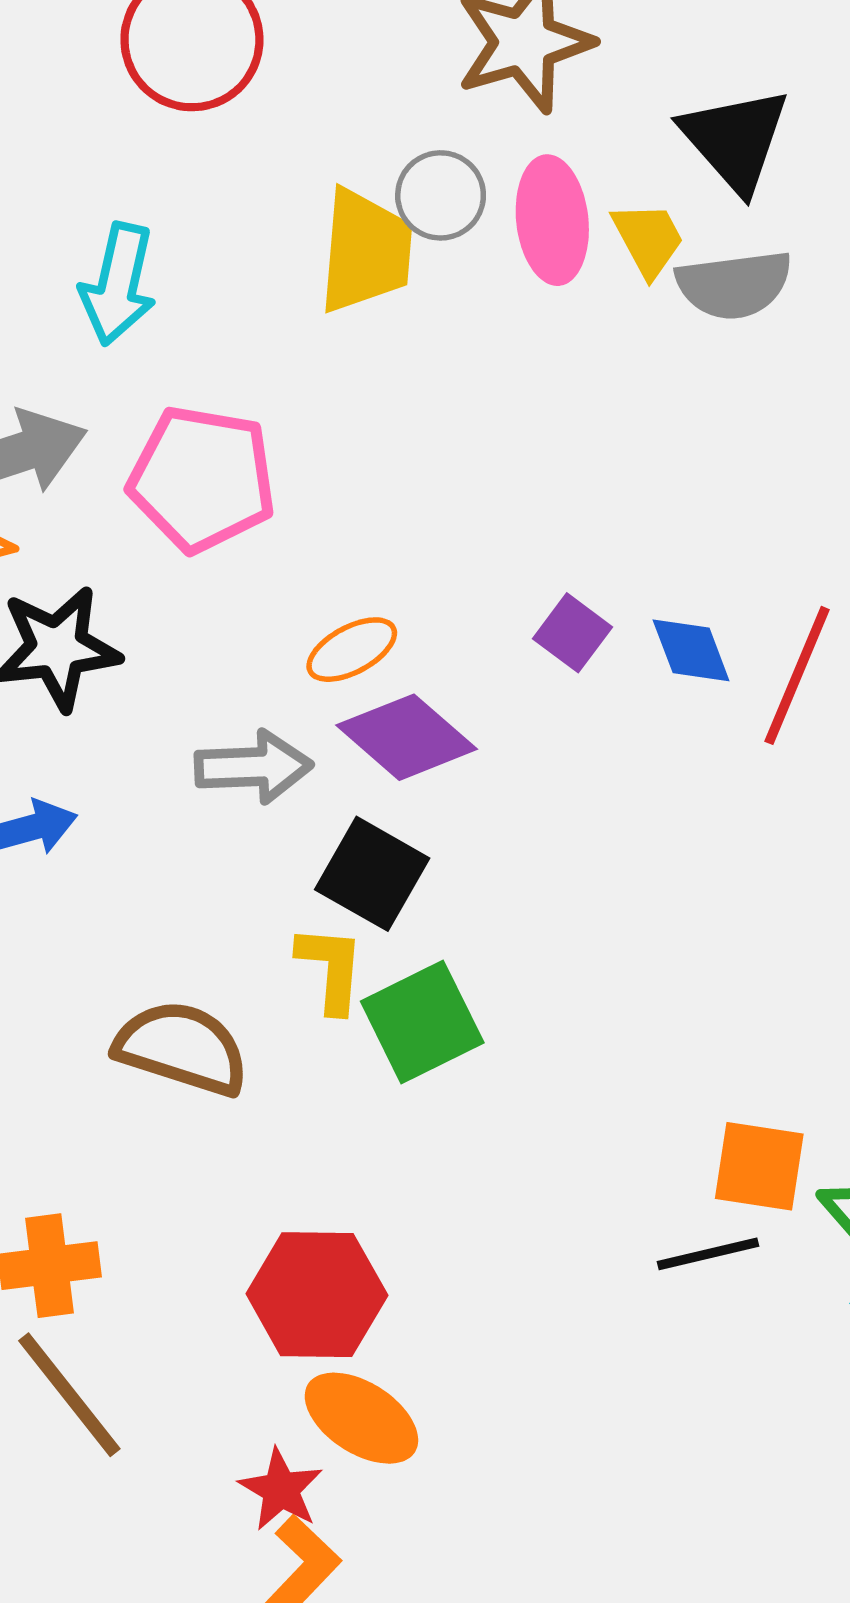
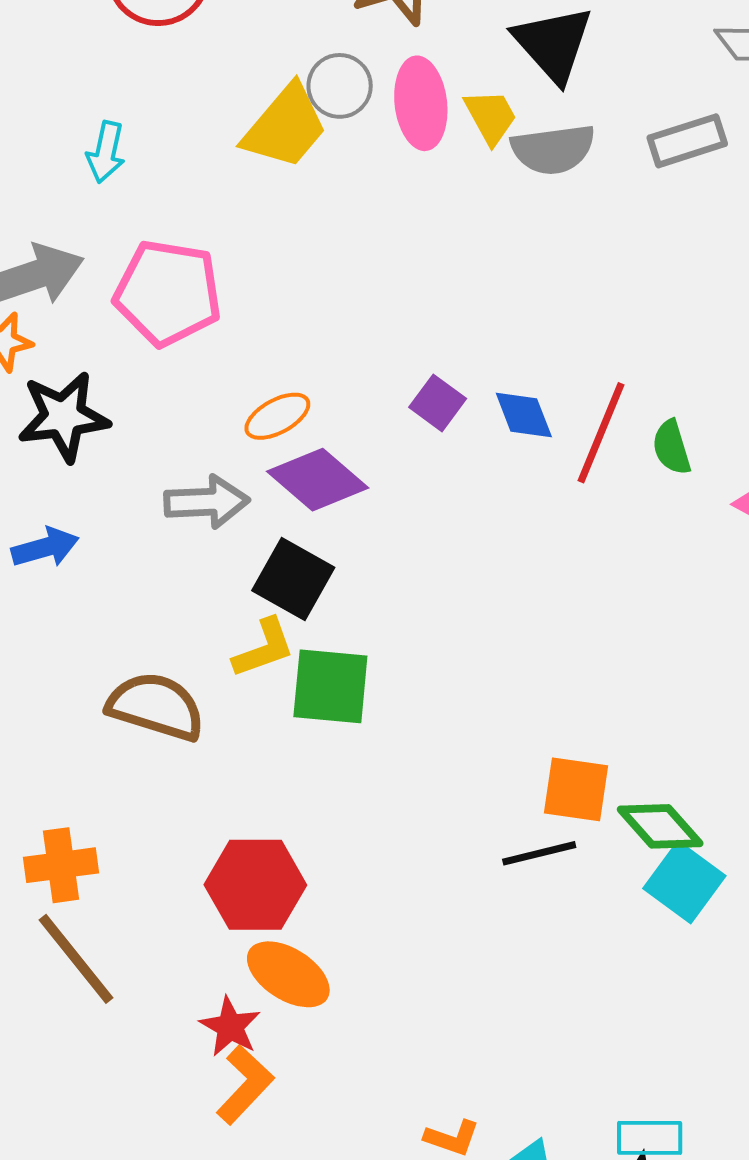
yellow trapezoid: (365, 251) -> (285, 127), turned 36
cyan arrow: (118, 284) -> (106, 152), size x0.7
yellow L-shape: (331, 969) -> (264, 648), turned 66
green square: (422, 1022) -> (330, 686), turned 32

